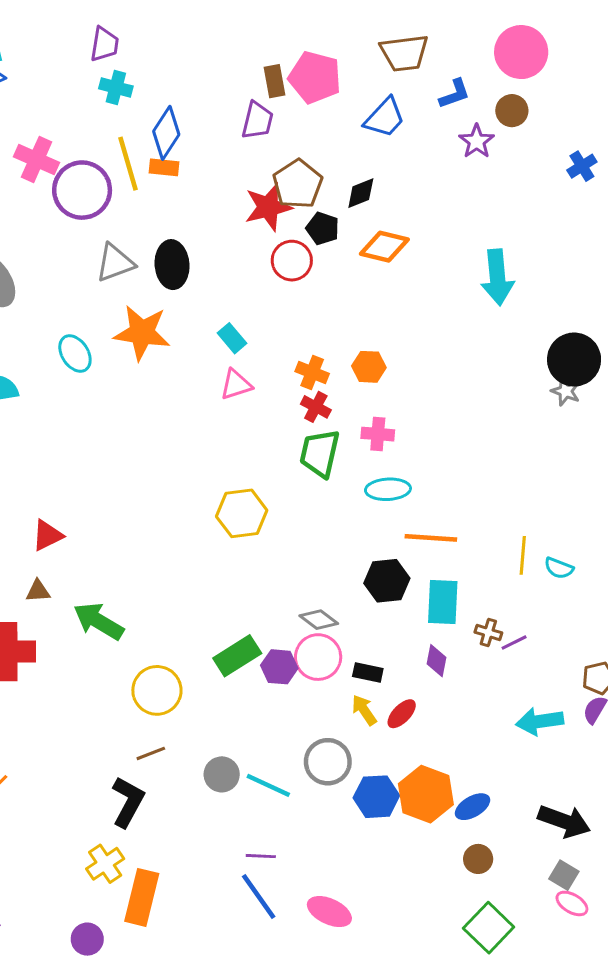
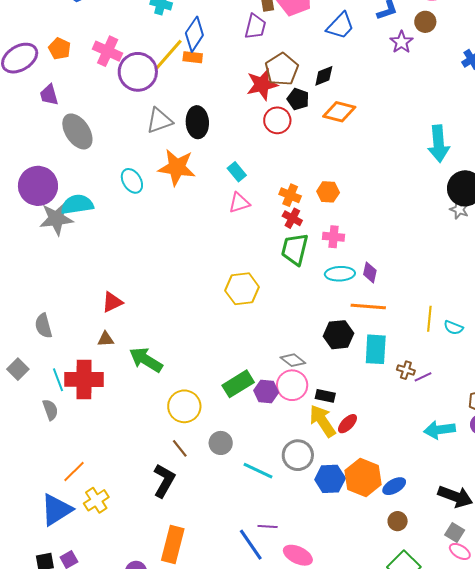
yellow line: (128, 164) -> (169, 54), turned 57
cyan arrow: (497, 277) -> (439, 144), moved
purple diamond: (437, 661) -> (370, 272), moved
yellow arrow: (364, 710) -> (322, 421), size x1.6
brown line: (151, 753) -> (180, 448), turned 72
gray circle: (222, 774) -> (221, 443), moved
purple line: (261, 856) -> (268, 526), moved
yellow cross: (105, 864) -> (96, 500), moved

